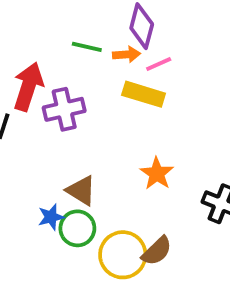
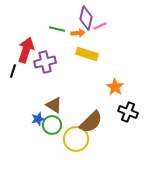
pink line: (159, 64) -> (100, 26), moved
orange star: (157, 174) -> (115, 87), moved
brown semicircle: (157, 251) -> (91, 122), moved, size x1.4

